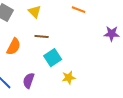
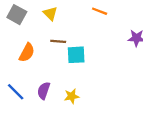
cyan square: (53, 58) -> (76, 55), moved, turned 30
yellow star: (69, 78) -> (72, 96), moved

